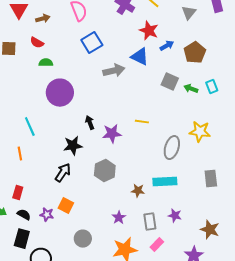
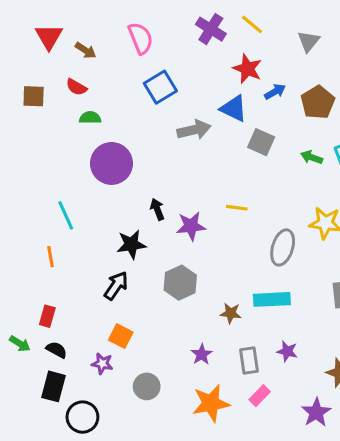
brown arrow: (43, 19) -> (86, 50), turned 48
gray square: (170, 82) -> (261, 142), moved
purple star: (47, 215) -> (102, 364), moved

